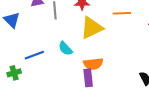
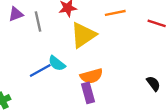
blue line: (34, 55) -> (40, 70), moved

